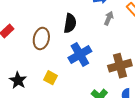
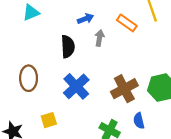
black semicircle: (70, 23) -> (68, 47), moved
yellow square: (50, 78) -> (49, 120), turned -32

